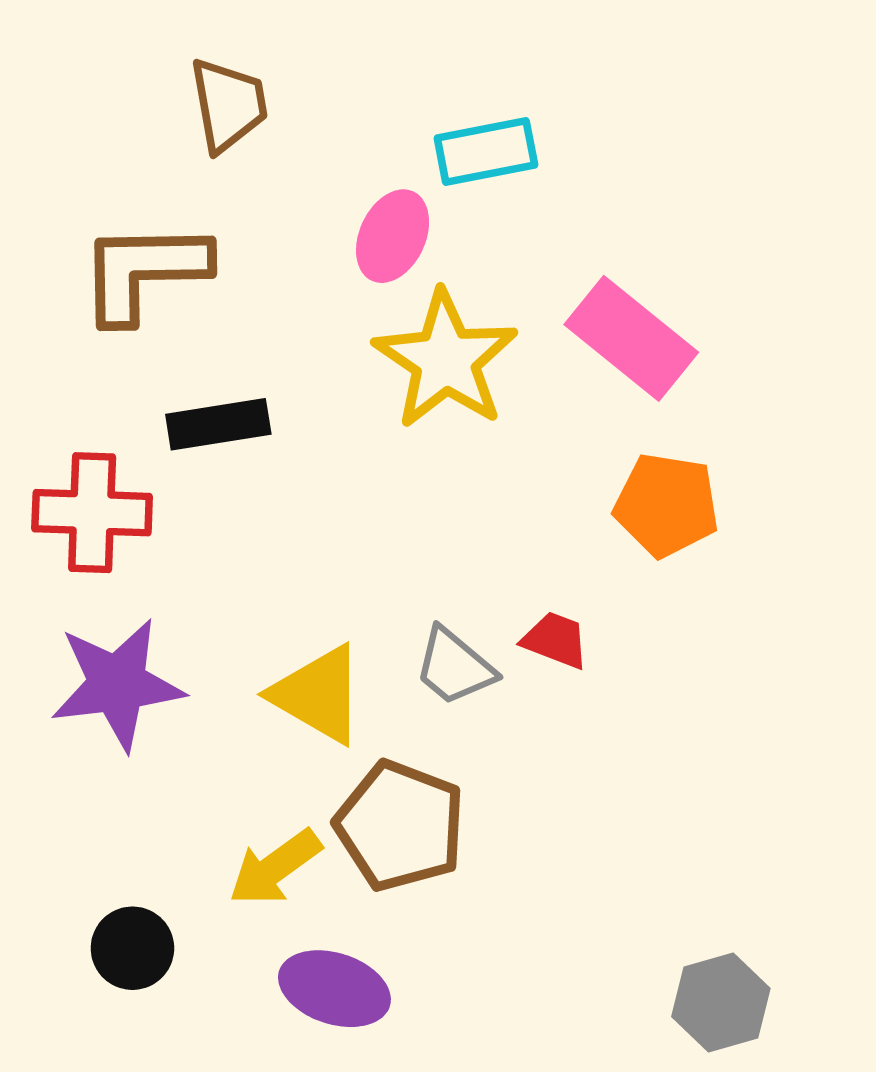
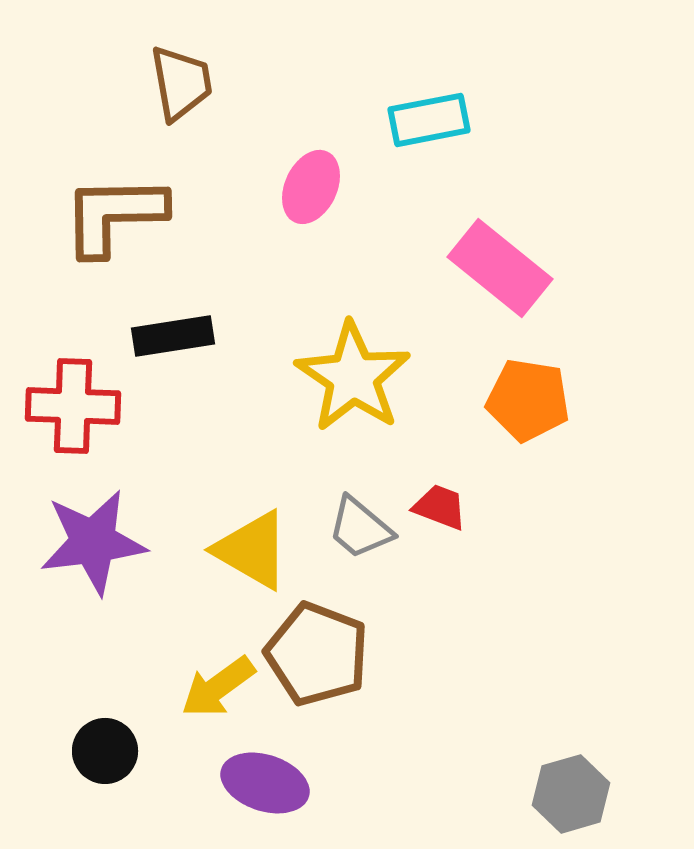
cyan rectangle: (486, 152) -> (429, 120), moved
yellow star: (446, 360) -> (353, 377), moved

